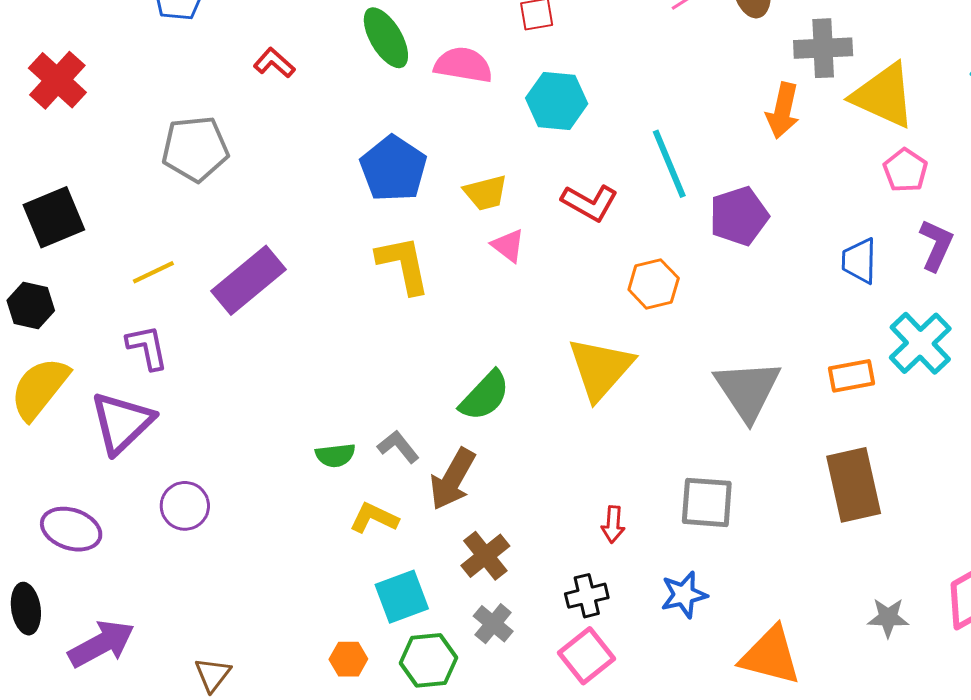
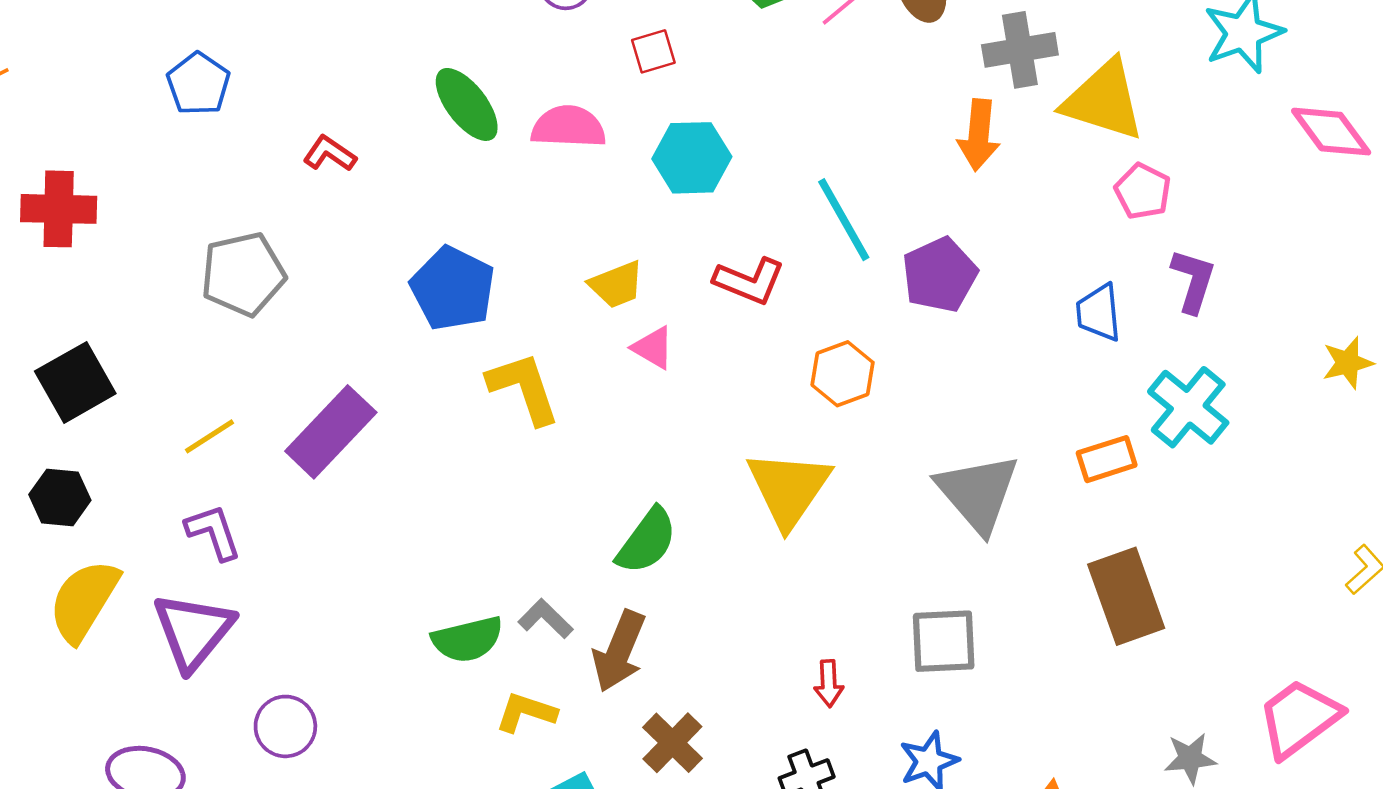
red cross: (57, 80) -> (59, 209), turned -34
blue pentagon: (393, 169) -> (453, 288), moved
green semicircle: (335, 455) -> (467, 639), size x1.4

